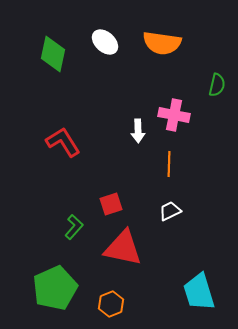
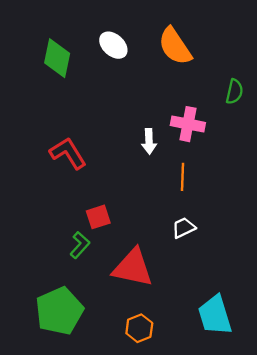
orange semicircle: (162, 43) -> (175, 46), turned 48
red square: (111, 204) -> (98, 217), moved
orange hexagon: (111, 304) -> (139, 328), moved

